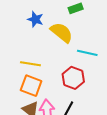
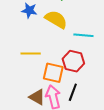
orange square: (31, 86) -> (53, 73), moved

